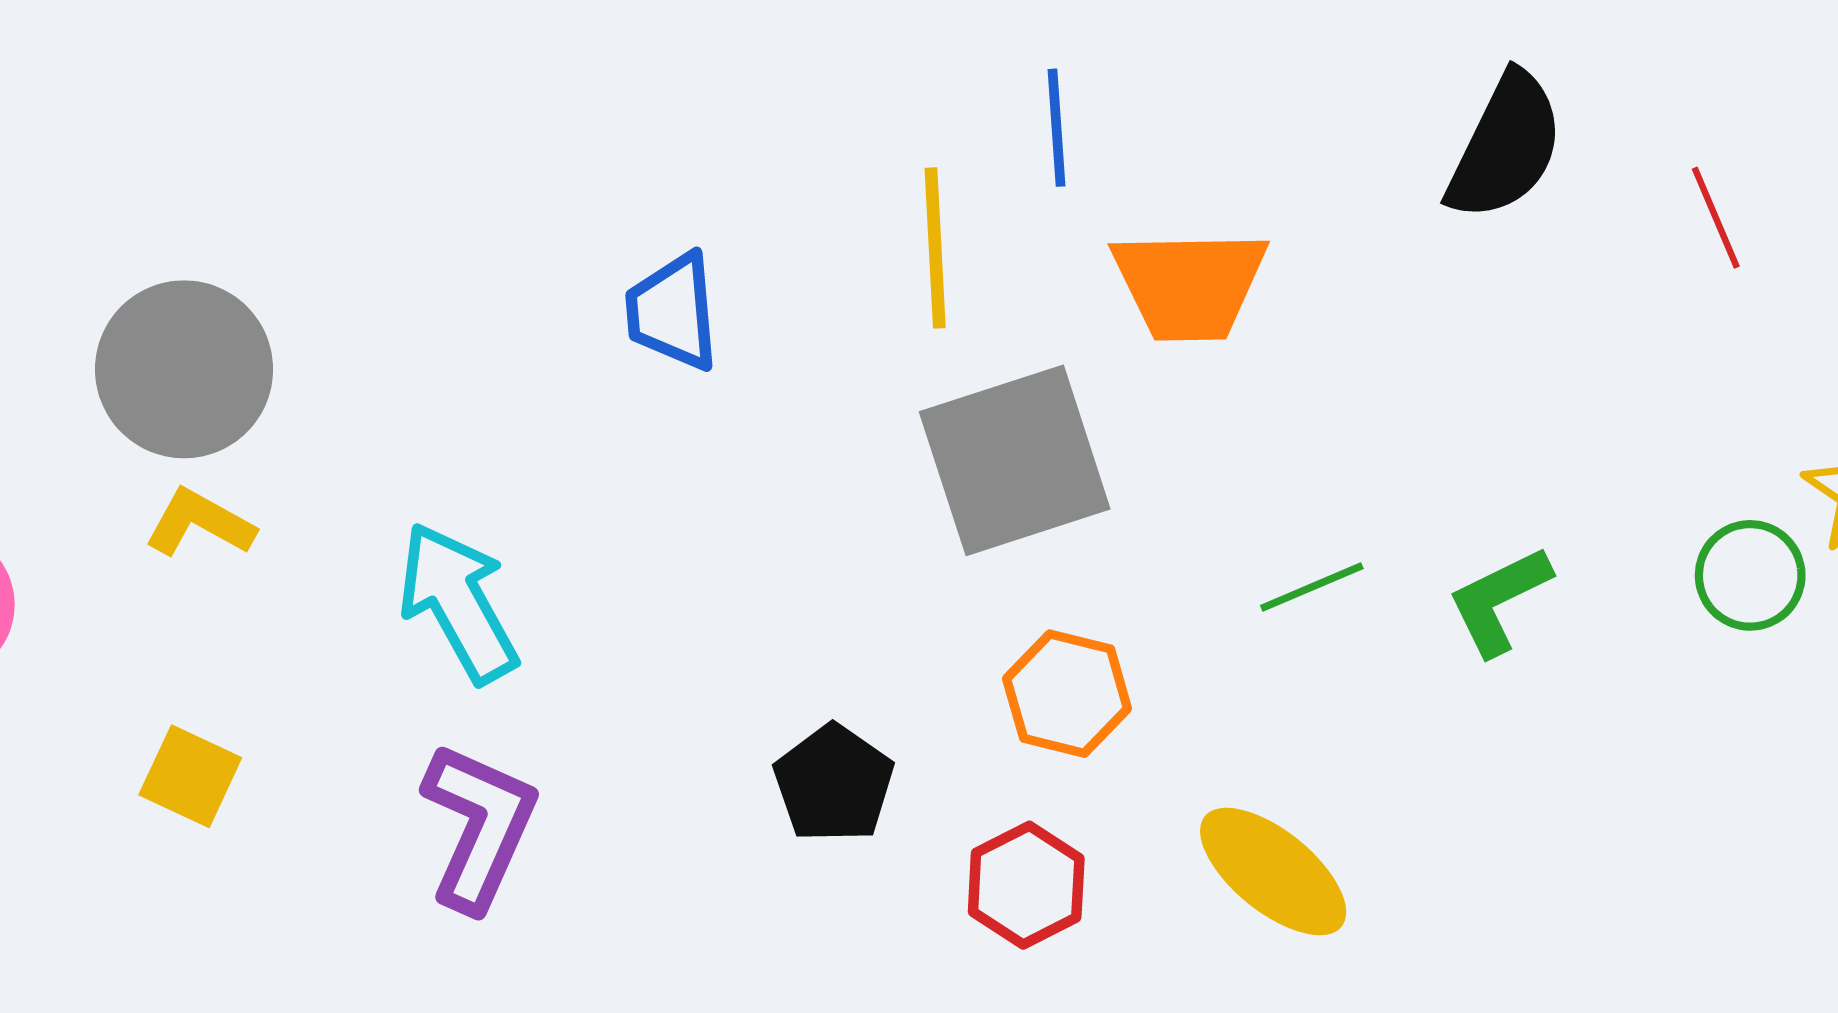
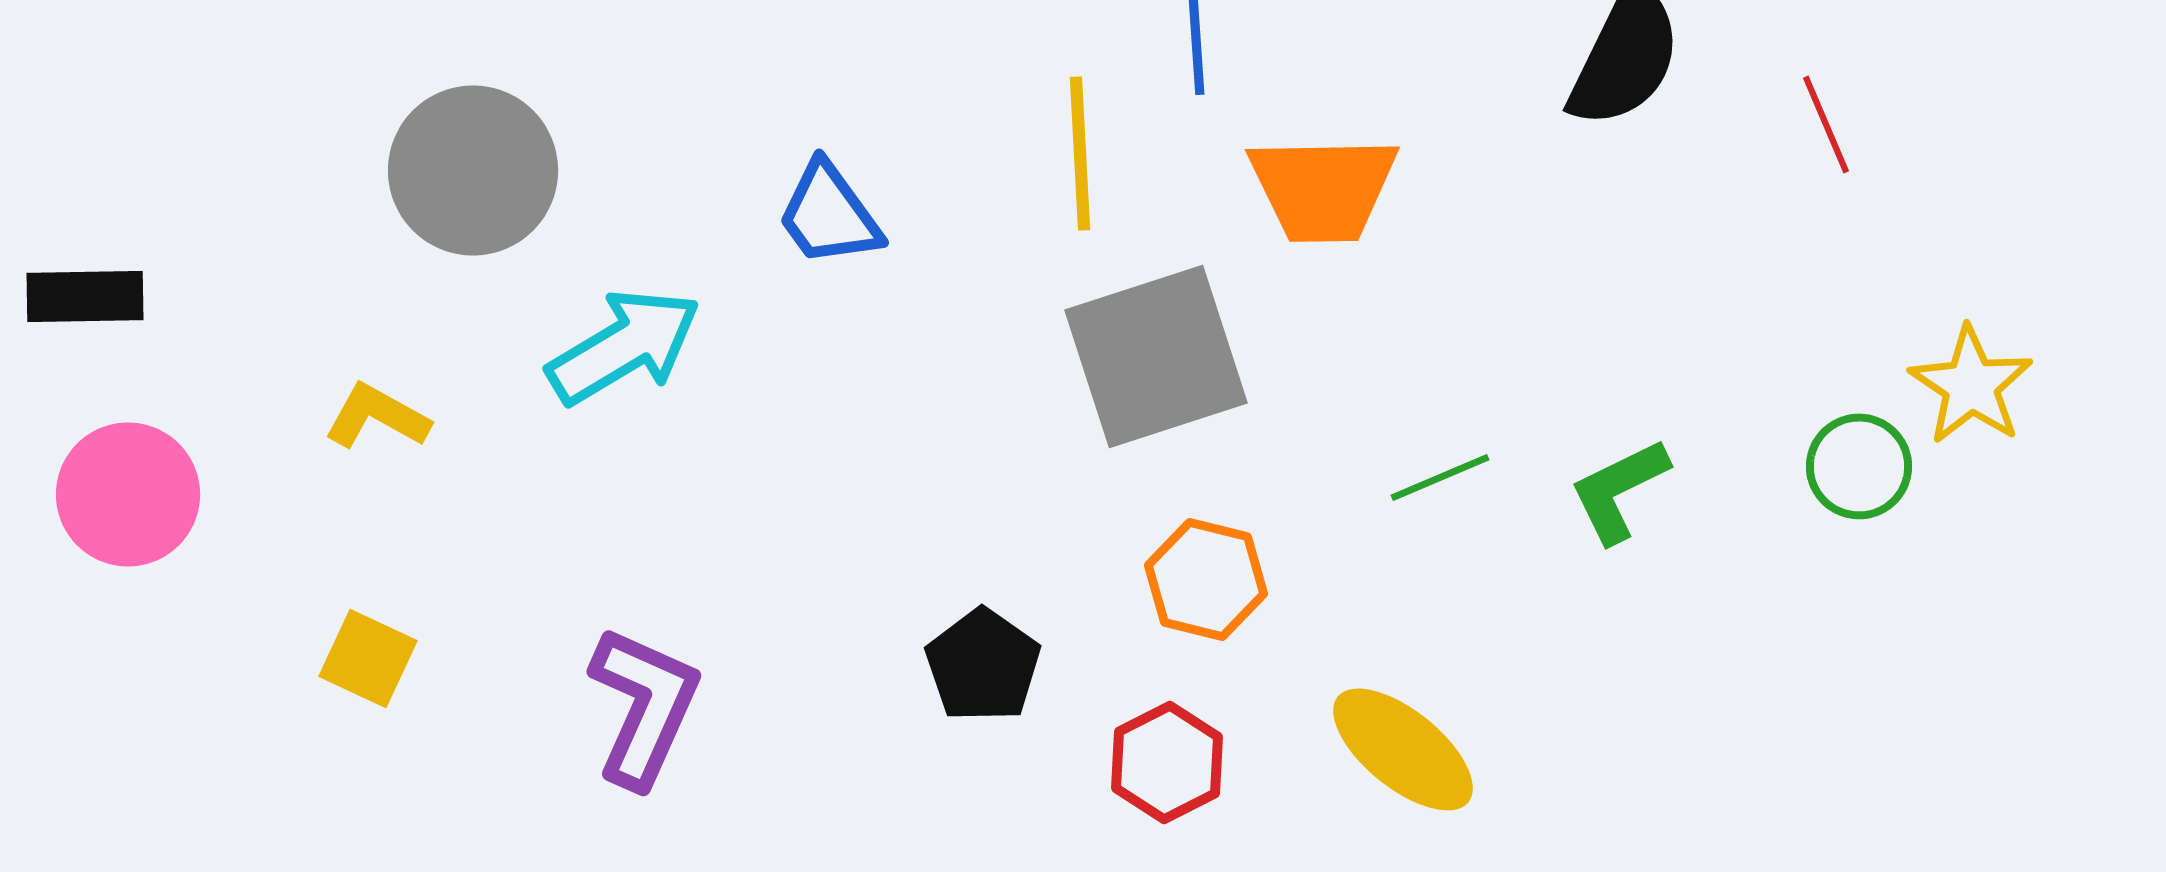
blue trapezoid: (673, 312) -> (829, 214), turned -31
gray circle: (184, 369) -> (473, 170), moved
cyan arrow: (458, 603) -> (624, 346), moved, turned 88

